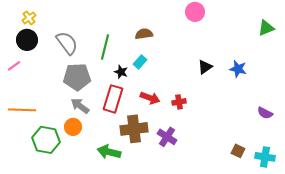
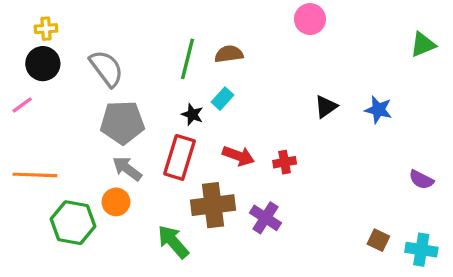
yellow cross: (29, 18) -> (46, 29), turned 32
green line: (105, 47) -> (188, 59), moved
green arrow: (109, 152) -> (173, 242), turned 35

